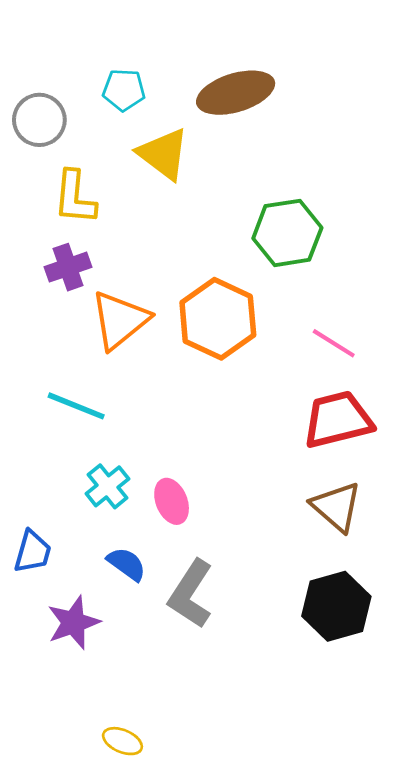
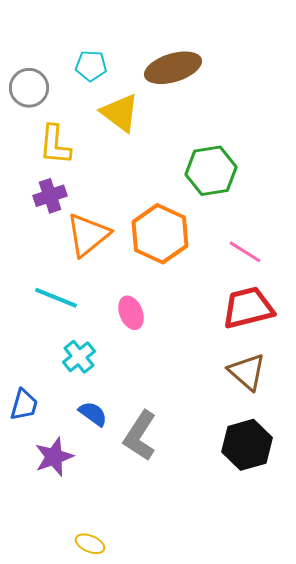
pink ellipse: (172, 501) -> (131, 313), moved

